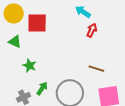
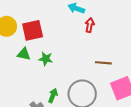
green triangle: (15, 42) -> (24, 54), moved
green star: (29, 66) -> (46, 59), moved

